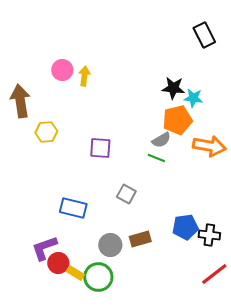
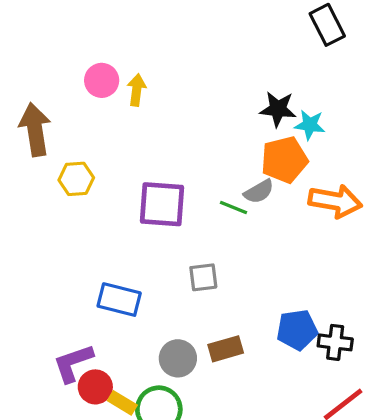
purple square: (100, 148) -> (162, 204), size x1.4
green line: (156, 158) -> (233, 207), moved
gray square: (126, 194) -> (203, 277), turned -36

